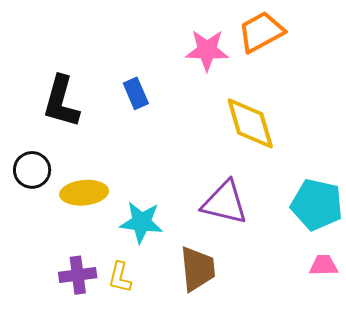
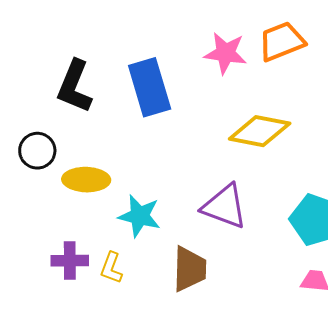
blue rectangle: (136, 93) -> (150, 87), size x1.8
yellow diamond: (250, 123) -> (260, 131), turned -70

